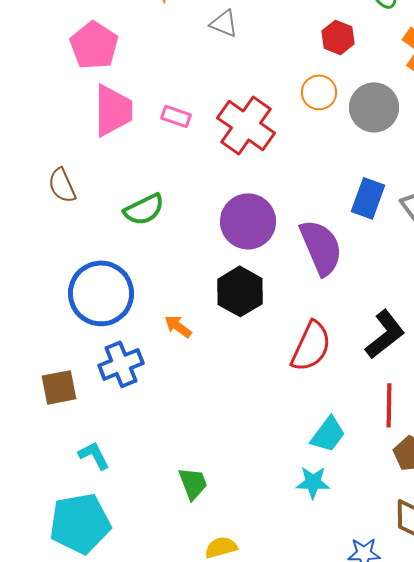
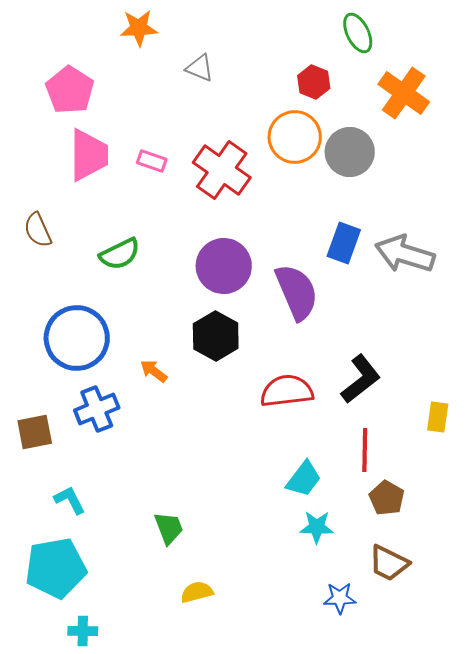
orange circle: (319, 92) -> (295, 137), size x1.5
red semicircle: (311, 346) -> (287, 391), turned -122
cyan star: (313, 482) -> (317, 527), moved

